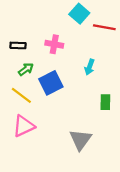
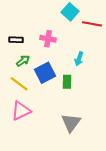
green rectangle: (105, 102) -> (67, 82), moved

